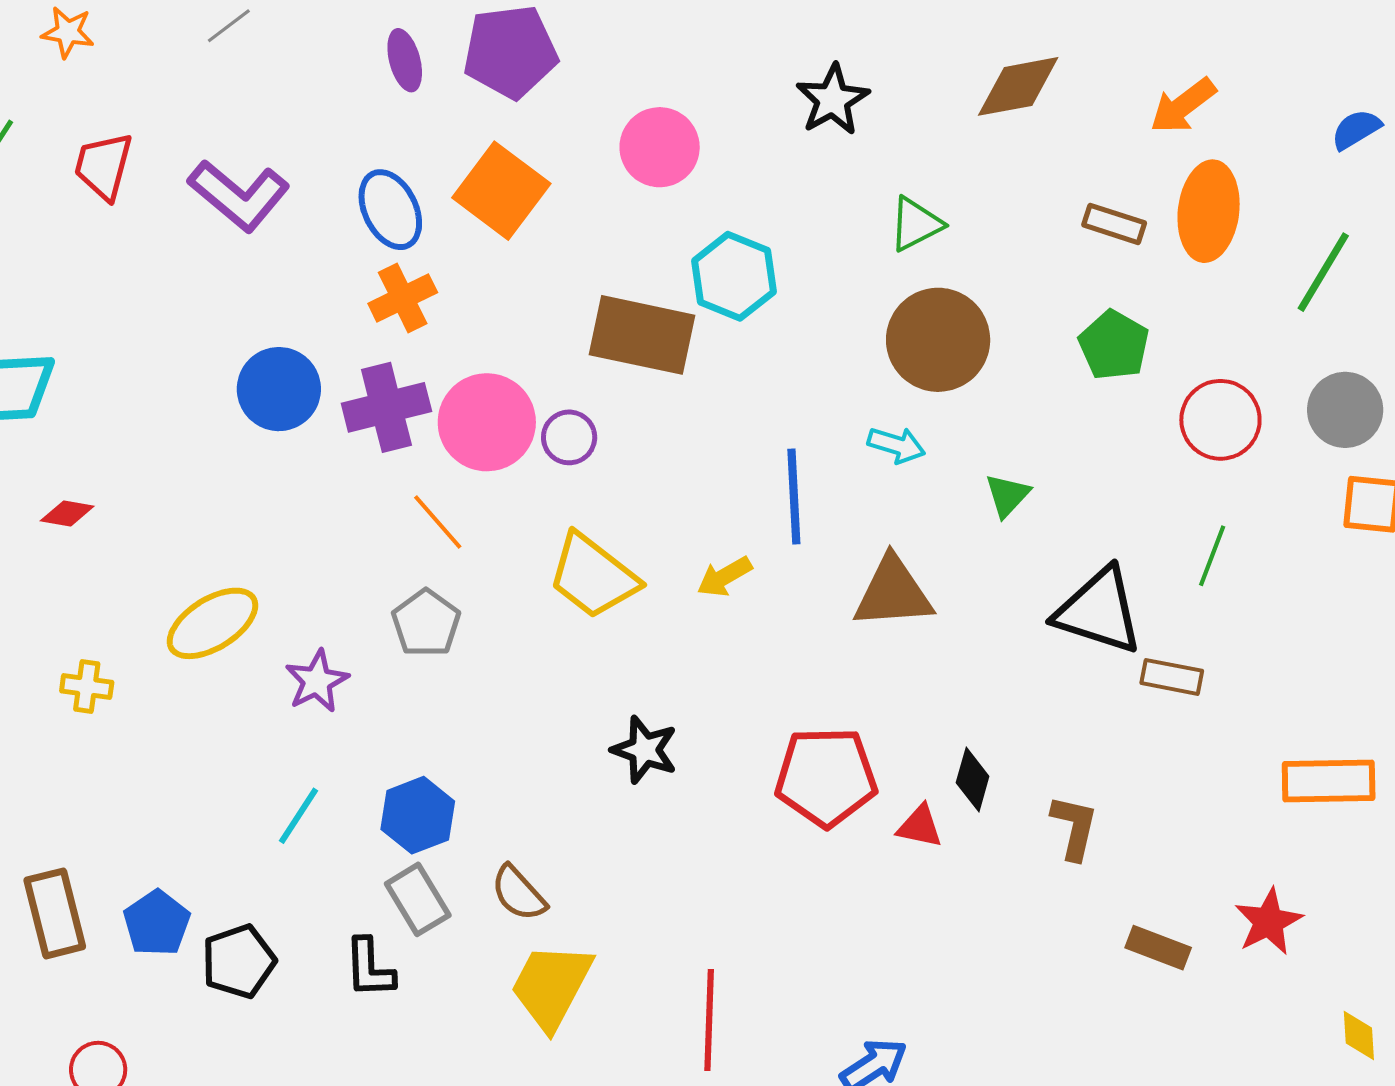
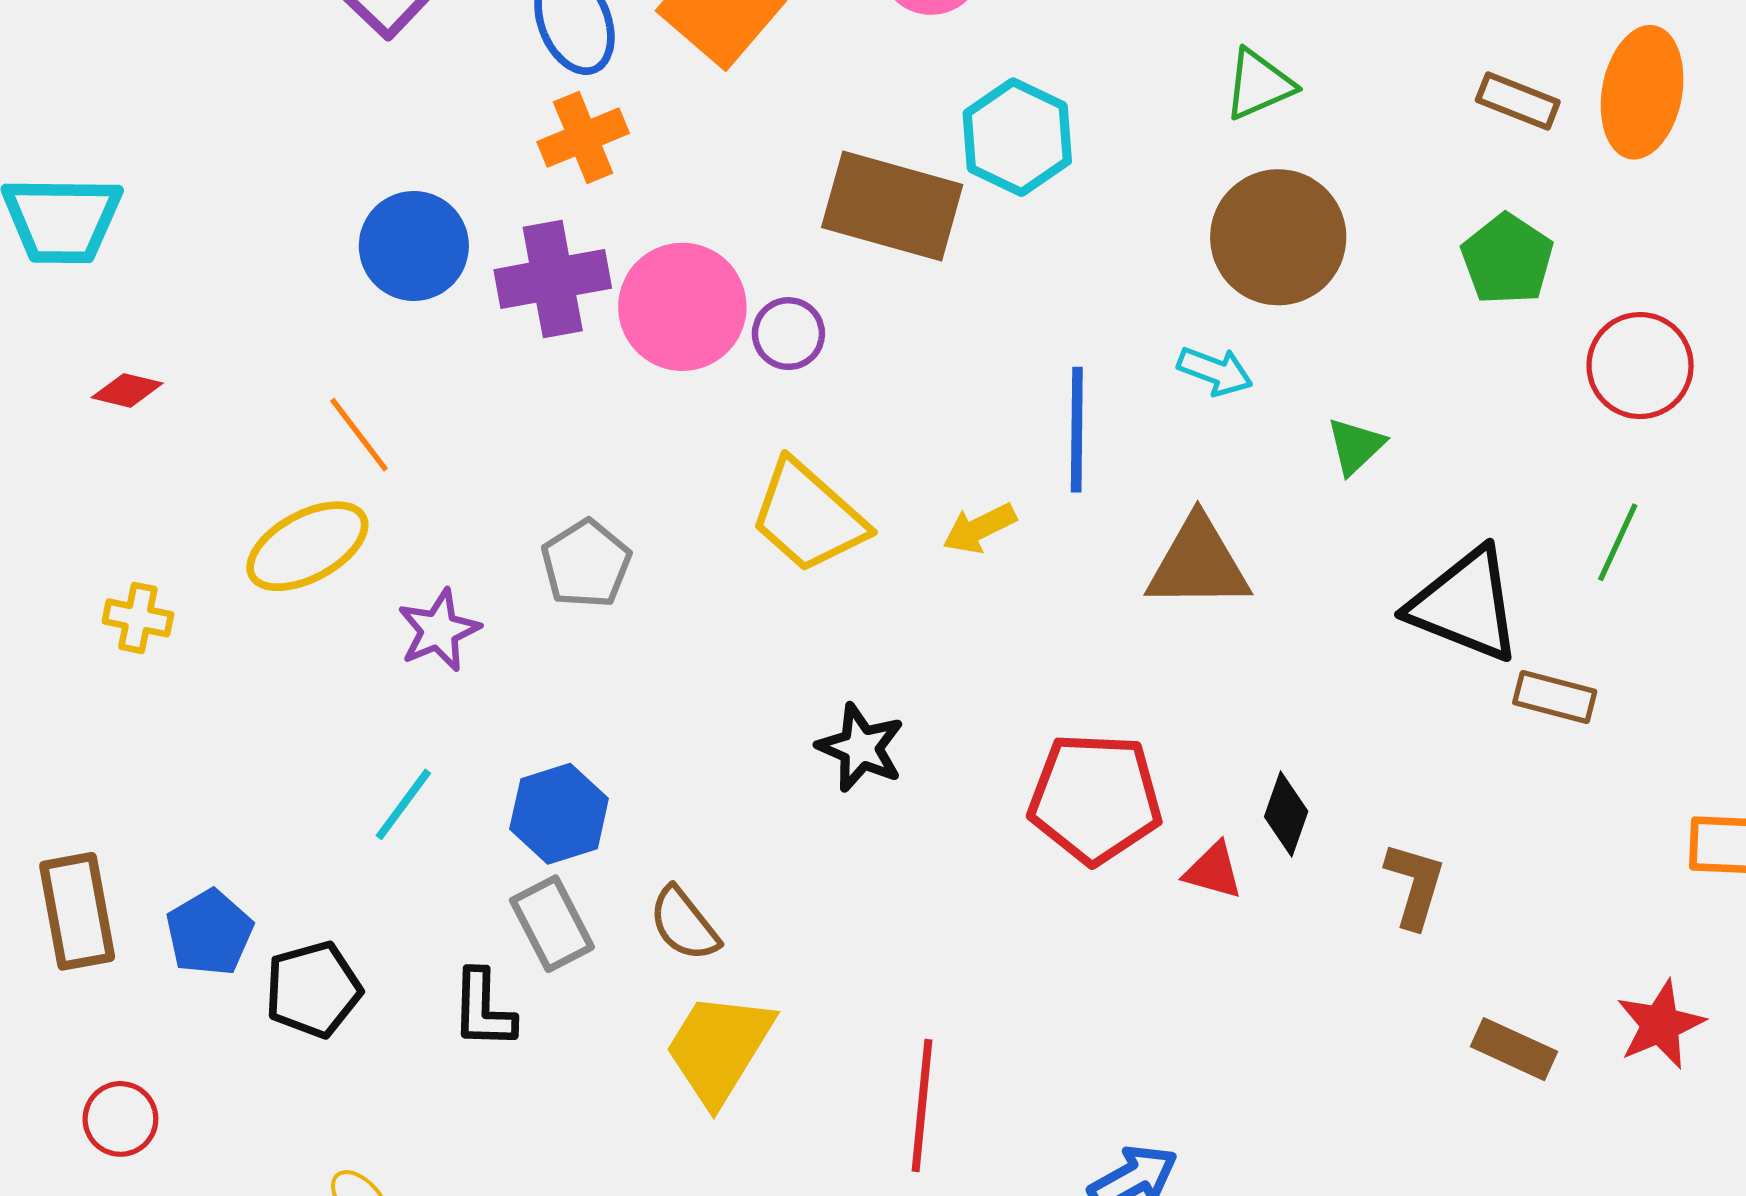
orange line: (438, 522) -> (359, 435), moved

